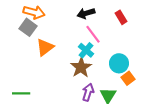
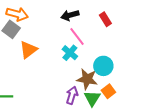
brown star: (81, 67) -> (87, 79), moved, turned -30
orange square: (128, 78) -> (108, 91), moved

